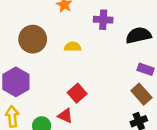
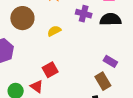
black semicircle: (139, 35) -> (110, 19), moved
yellow semicircle: (73, 47) -> (54, 31), turned -40

